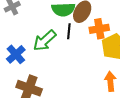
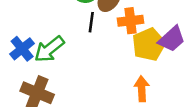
green arrow: (45, 41) -> (49, 49), moved

